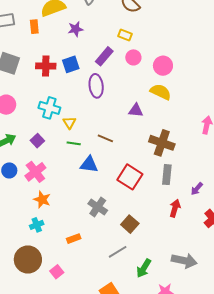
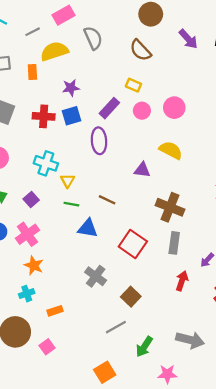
purple star: (76, 29) -> (71, 88), moved
pink circle: (163, 66) -> (174, 108), moved
orange rectangle: (74, 239) -> (55, 311), moved

